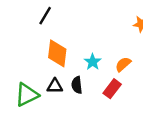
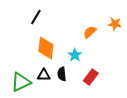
orange semicircle: (123, 64) -> (90, 32), moved

